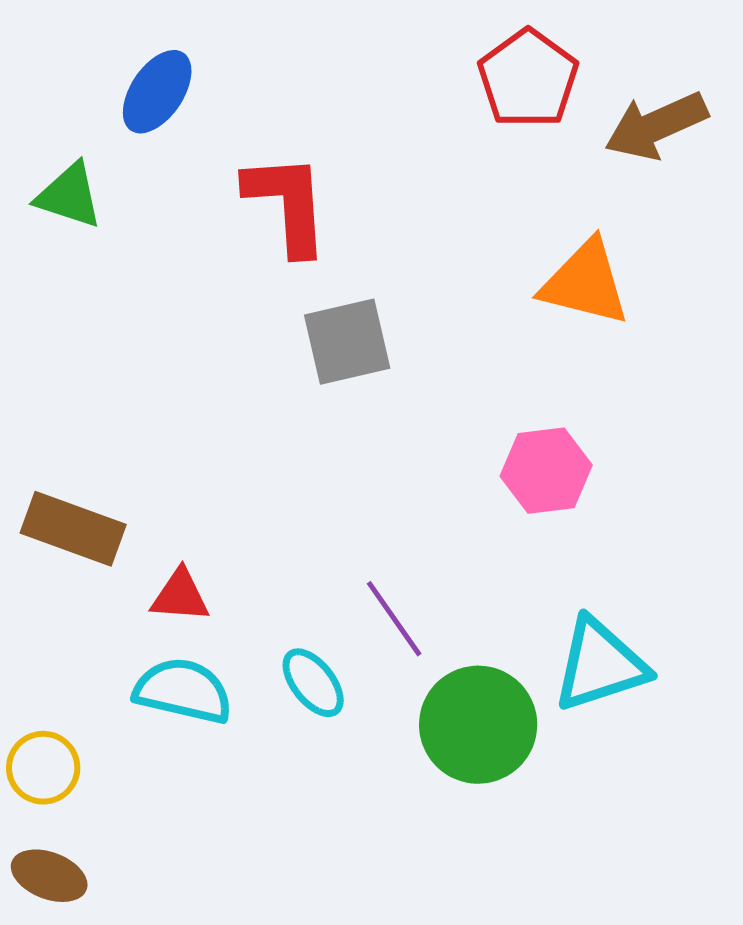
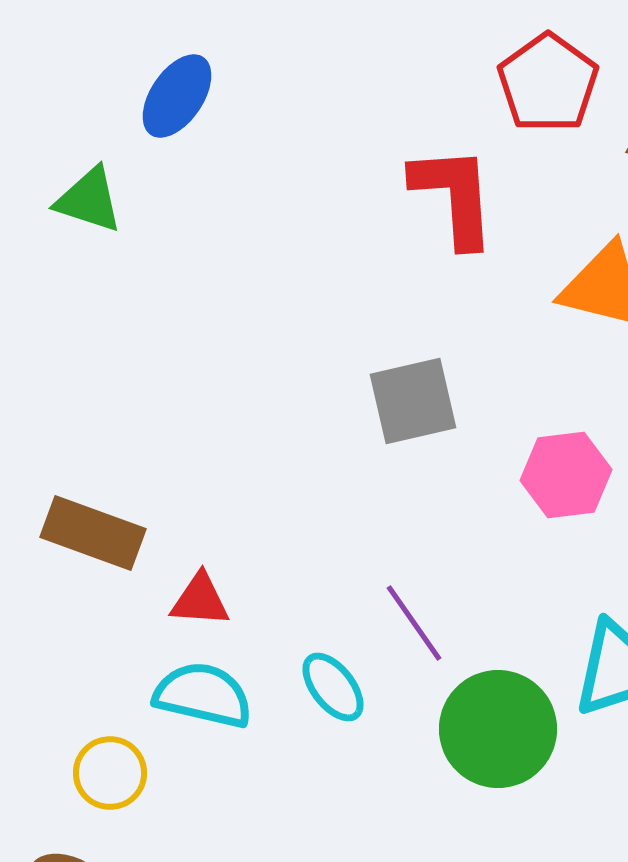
red L-shape: (287, 204) -> (454, 196), moved
gray square: (347, 342) -> (413, 401), moved
yellow circle: (43, 768) -> (110, 773), moved

